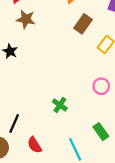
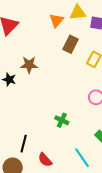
brown star: (26, 19) -> (29, 65), moved

